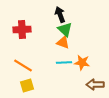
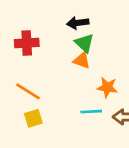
black arrow: (60, 14) -> (78, 23), turned -77
cyan line: (64, 62) -> (91, 112), moved

